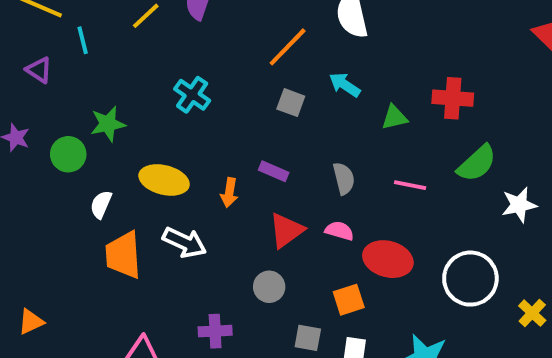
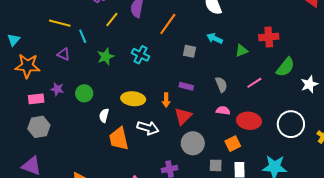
orange line: (288, 47) -> (168, 24), moved
green star: (108, 124) -> (106, 57), moved
pink line: (410, 185) -> (254, 83), turned -35
red triangle: (286, 230) -> (183, 116), moved
gray circle: (269, 287) -> (193, 143), size x1.5

